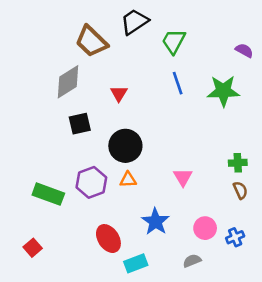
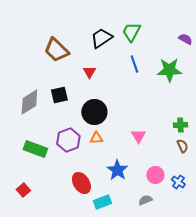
black trapezoid: (135, 22) -> (101, 38), moved
brown trapezoid: (91, 41) -> (56, 50), moved
gray diamond: (68, 82) -> (29, 102), moved
blue cross: (235, 237) -> (178, 182), turned -32

